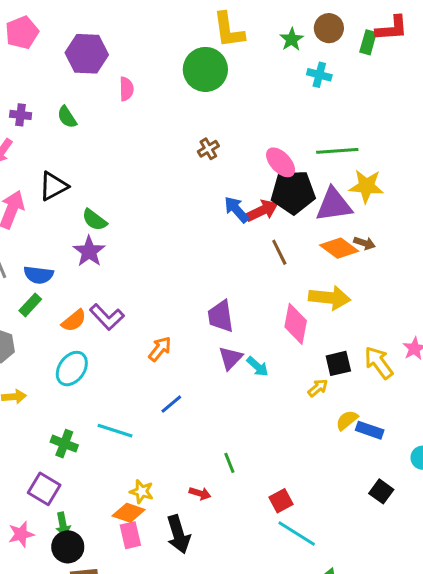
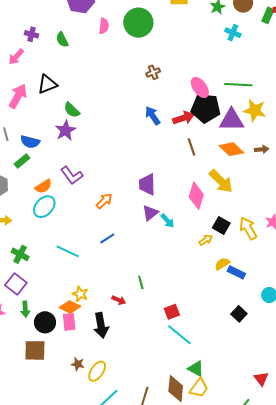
green circle: (205, 69) -> (138, 23), moved
blue arrow: (237, 210) -> (153, 116), moved
brown arrow: (364, 243) -> (262, 149), moved, turned -32
yellow arrow: (330, 298) -> (221, 181), turned 32
orange semicircle: (74, 321) -> (43, 186), moved
black square: (338, 363) -> (221, 226), turned 36
green cross: (64, 444) -> (20, 254), moved
black circle: (68, 547) -> (45, 322), moved

